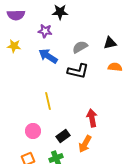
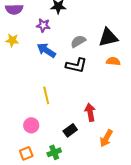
black triangle: (110, 43) -> (108, 37), size x1.5
black rectangle: (63, 136) -> (70, 130), moved
orange arrow: (85, 144) -> (106, 138), moved

